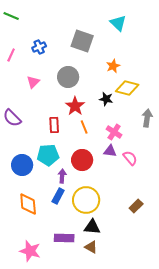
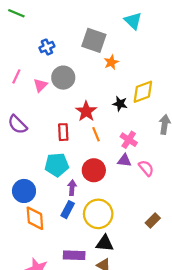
pink line: (11, 55) -> (16, 76), moved
orange star: (113, 66) -> (111, 62), moved
gray circle: (68, 77) -> (63, 78), moved
yellow diamond: (127, 88) -> (143, 92), turned -35
blue circle: (22, 165) -> (24, 191), moved

